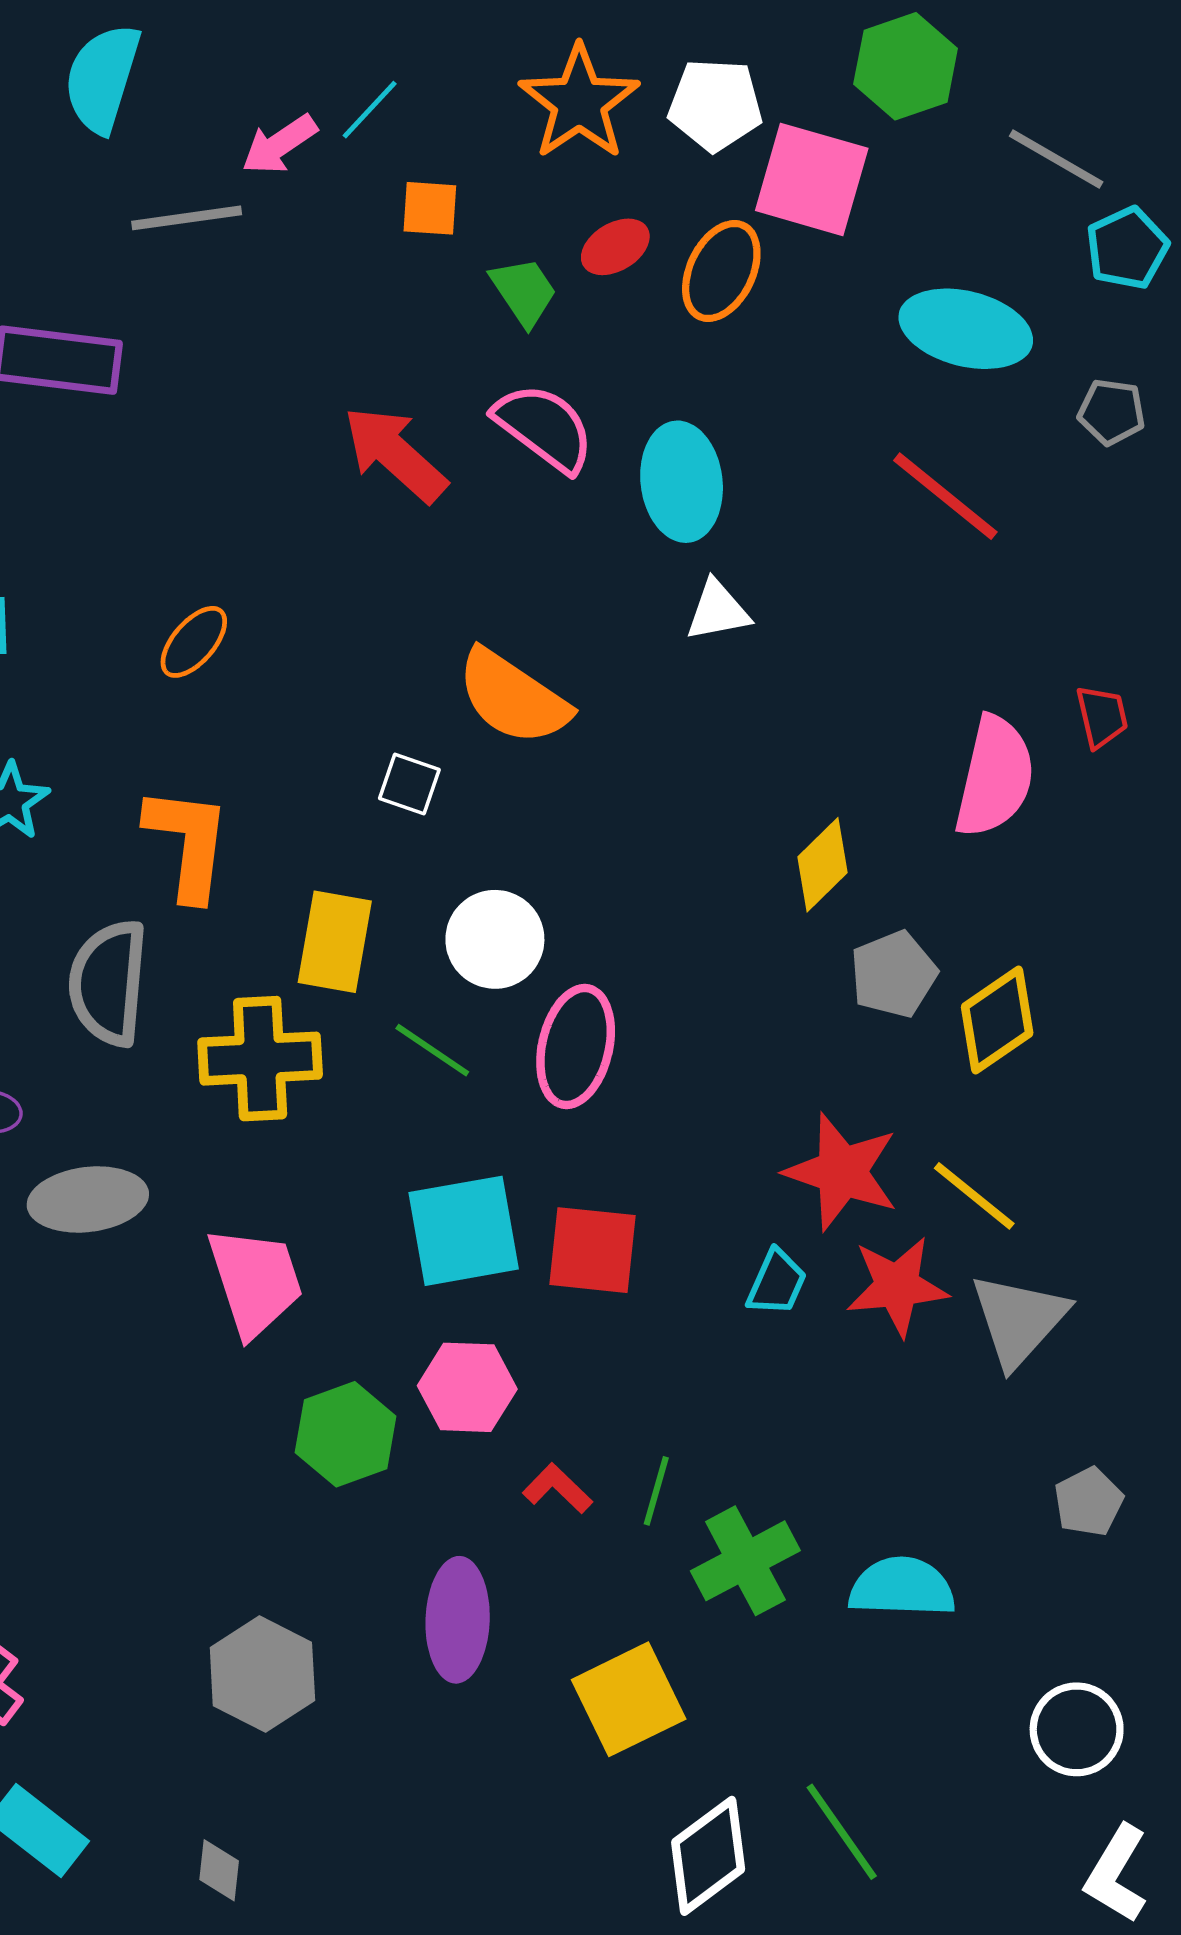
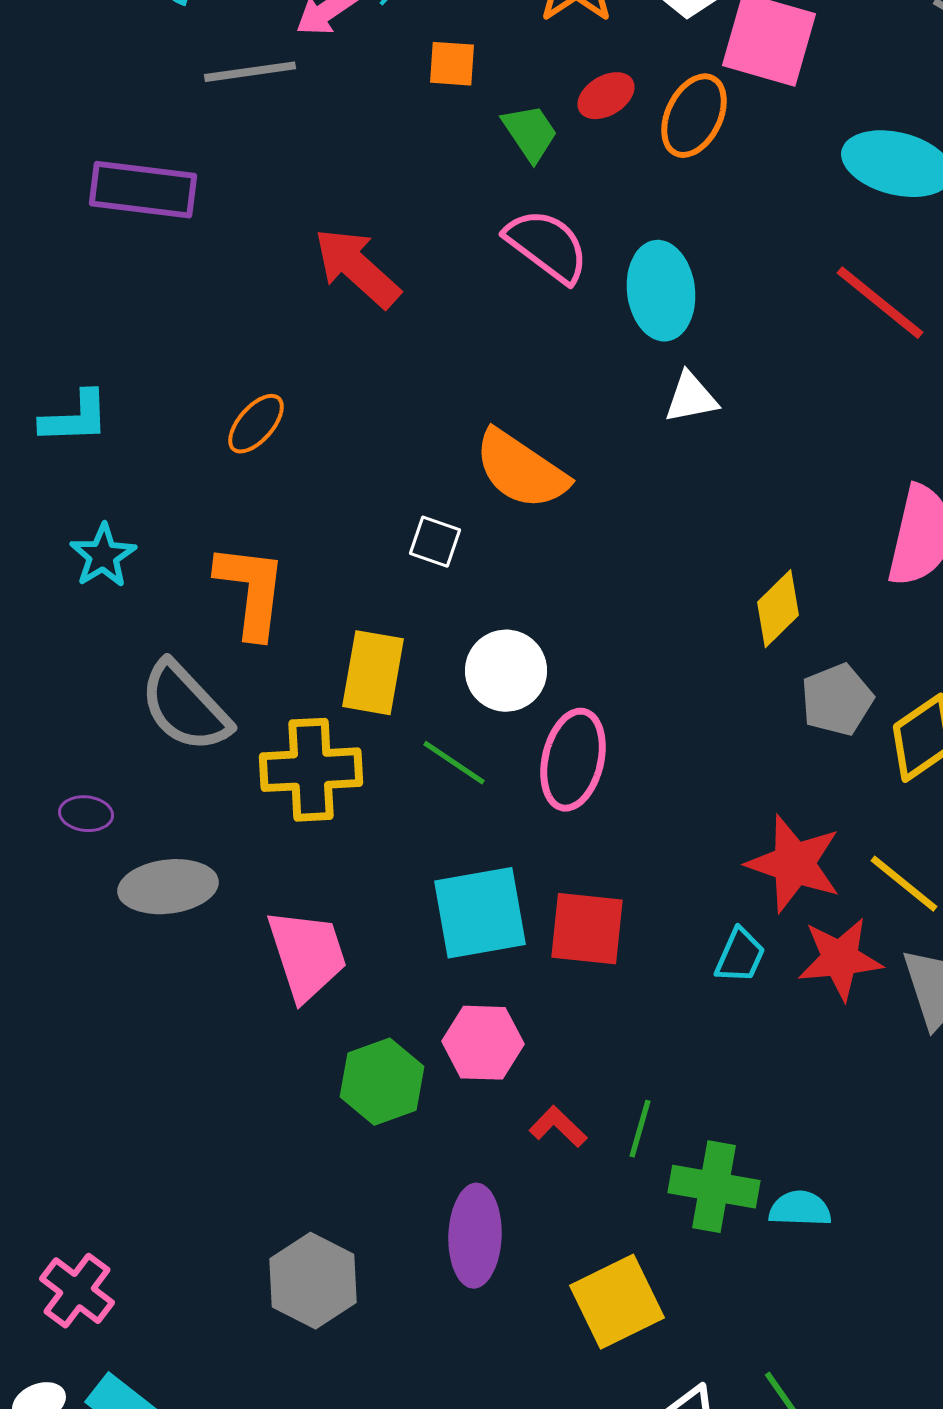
red arrow: (395, 454) -> (357, 268), moved
gray semicircle: (108, 983) -> (185, 707), turned -48
green cross: (745, 1561) -> (714, 1187), turned 38
cyan semicircle: (902, 1587) -> (800, 1209), moved, size x0.7

